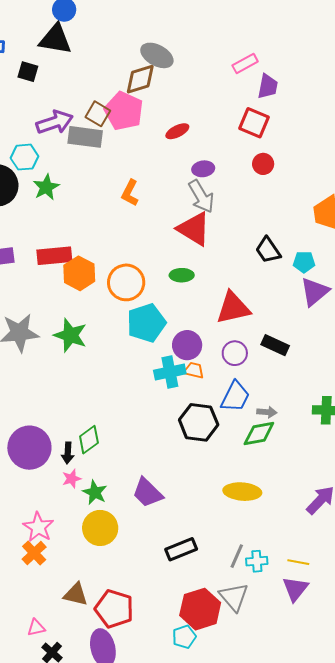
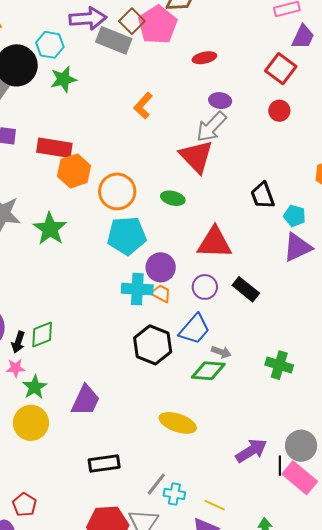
gray arrow: (201, 196) -> (211, 127), turned 60
purple trapezoid: (147, 493) -> (86, 400), turned -124
red pentagon: (114, 609) -> (25, 505), size x0.6

